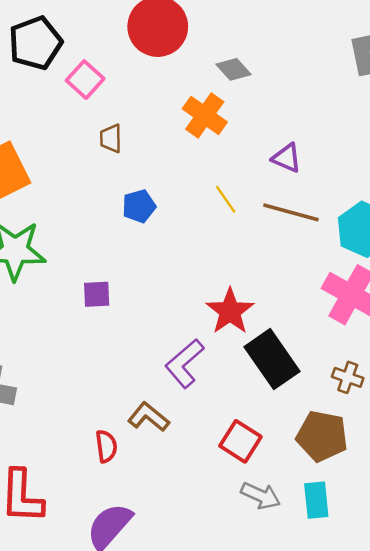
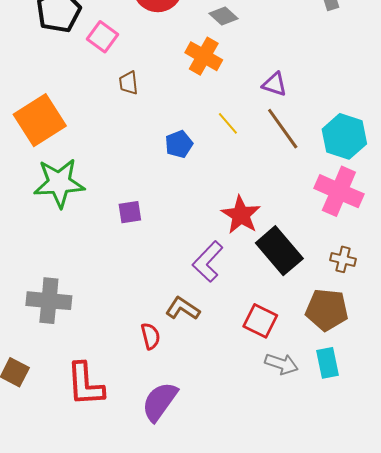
blue pentagon: (139, 206) -> (179, 144), moved
brown line: (291, 212) -> (283, 129), turned 45

